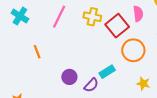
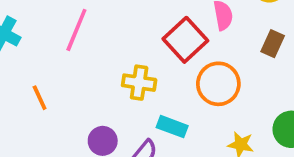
yellow cross: (92, 17) -> (139, 83), moved
cyan rectangle: (107, 72) -> (172, 127), turned 56

